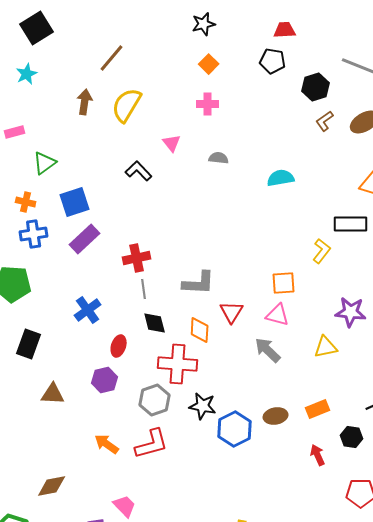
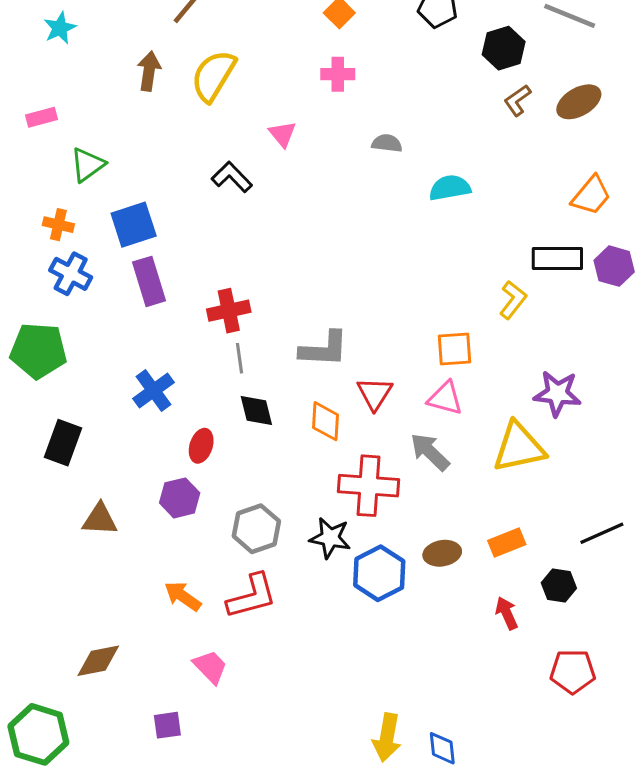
gray semicircle: (219, 158) -> (387, 143), moved
blue cross: (34, 234) -> (71, 274), turned 36
purple rectangle: (85, 239) -> (149, 281), turned -64
yellow triangle: (326, 347) -> (519, 447), size x1.5
red cross: (178, 364) -> (368, 486), moved
pink trapezoid: (125, 506) -> (210, 667), moved

